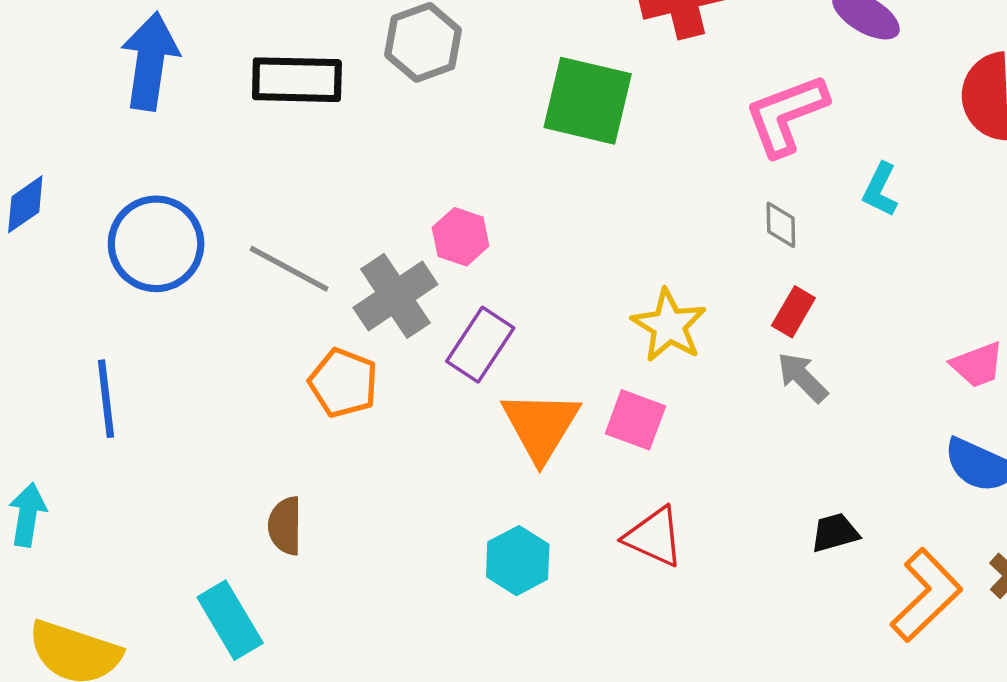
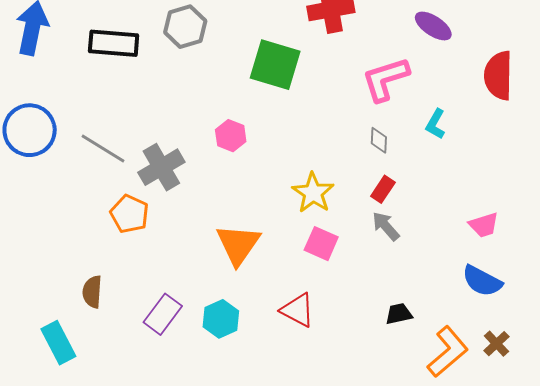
pink hexagon: (461, 237) -> (231, 136), moved
purple rectangle: (480, 345) -> (163, 314), moved
pink square: (635, 420) -> (321, 244), moved

